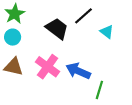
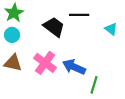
black line: (83, 16) -> (79, 15), turned 42
cyan triangle: (107, 32) -> (111, 29), moved

